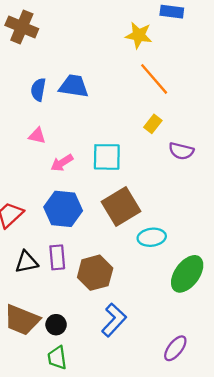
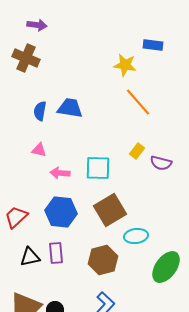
yellow rectangle: (153, 124) -> (137, 151), moved
pink arrow: (62, 163) -> (60, 173), turned 36
brown hexagon: (95, 273) -> (103, 260), moved

